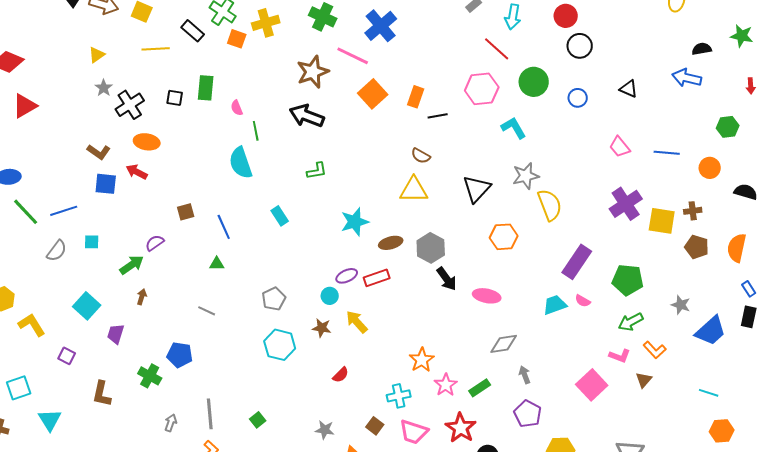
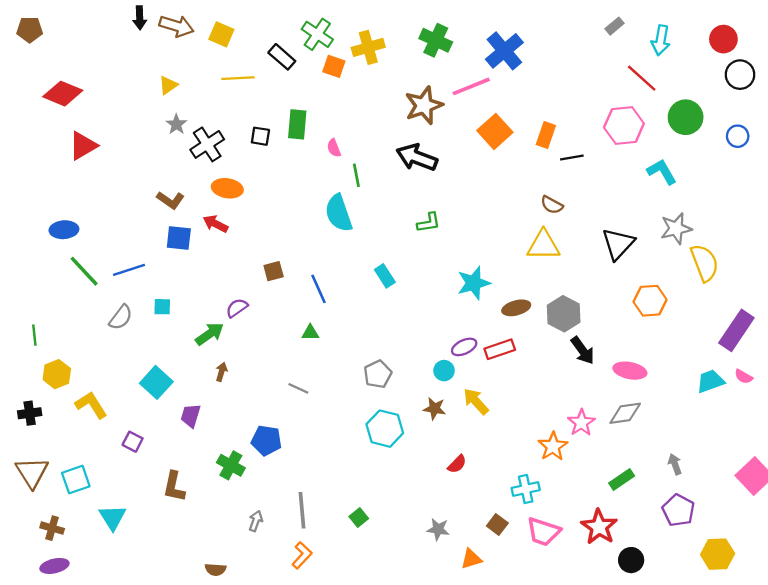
pink line: (353, 56) -> (471, 86), turned -48
gray diamond: (504, 344) -> (625, 413), moved
pink star: (446, 385) -> (581, 423), moved

